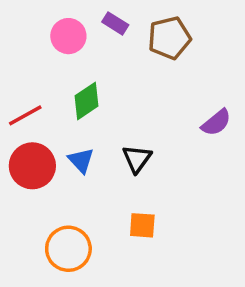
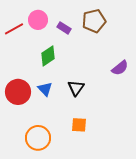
purple rectangle: (115, 23) -> (64, 28), moved
red line: (25, 115) -> (14, 29), moved

